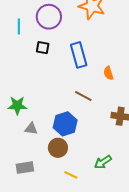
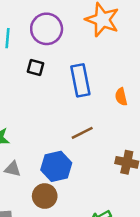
orange semicircle: (108, 73) -> (121, 97), moved
brown line: (83, 96) -> (82, 133), turned -60

